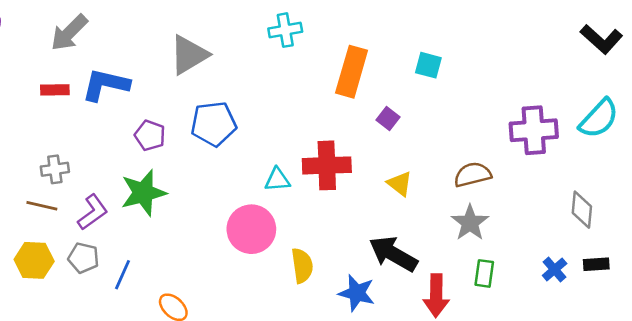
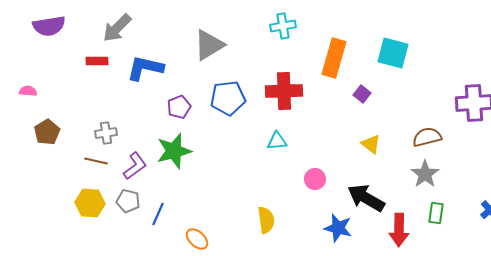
cyan square: (428, 65) -> (393, 53), size x1.5
red rectangle: (55, 90) -> (97, 61), moved
purple pentagon: (150, 135) -> (179, 107), turned 30
red cross: (327, 165) -> (284, 91), moved
pink circle: (251, 229) -> (315, 179), moved, size x0.6
yellow semicircle: (302, 266) -> (266, 220), moved

